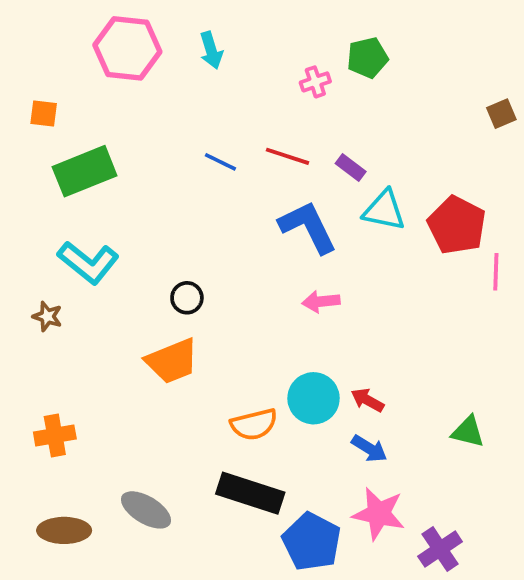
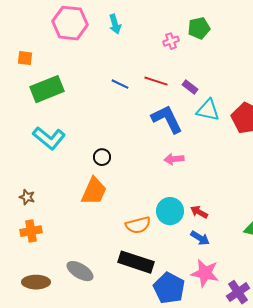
brown star: (47, 316) -> (27, 197), moved
orange trapezoid: (172, 361) -> (94, 191), turned -44

